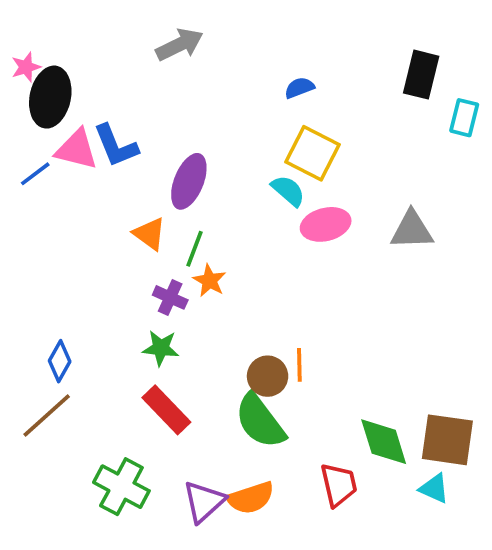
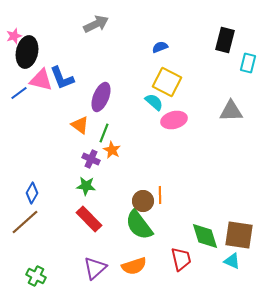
gray triangle: (412, 230) -> (231, 111), moved
green cross: (121, 487) -> (36, 276), moved, size x0.7
purple triangle: (204, 502) -> (95, 268), moved

